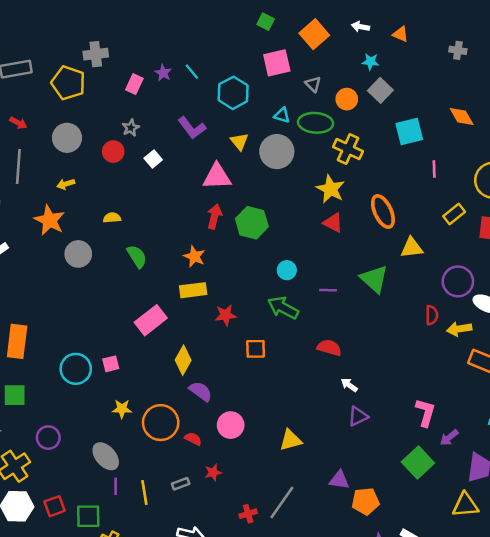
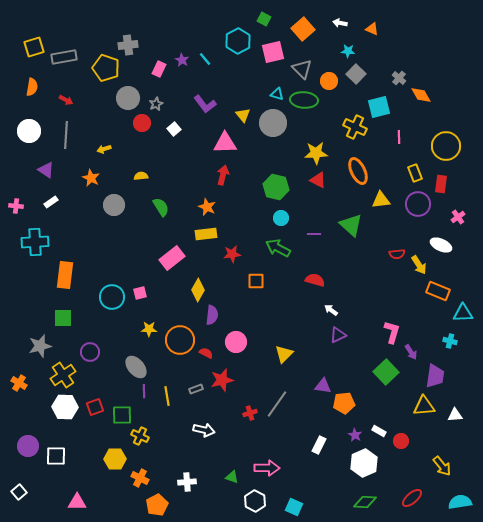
gray cross: (458, 50) -> (399, 78), moved, turned 32
gray triangle: (313, 84) -> (302, 69), size x1.5
cyan hexagon: (233, 93) -> (238, 41), moved
gray circle: (67, 138) -> (128, 98), moved
yellow cross: (348, 149) -> (355, 127), moved
yellow star: (331, 189) -> (316, 153), turned -30
yellow rectangle: (454, 214) -> (415, 173), turned -72
orange star: (50, 220) -> (91, 178), size x0.7
green hexagon: (252, 223) -> (276, 187), moved
purple circle: (458, 281) -> (418, 204), moved
red semicircle: (432, 315) -> (397, 254), turned 84
yellow arrow: (459, 329) -> (419, 265), turned -114
purple semicircle: (201, 391) -> (212, 315), turned 60
purple arrow: (449, 438) -> (411, 352), turned -84
yellow triangle: (291, 440) -> (284, 354), turned -30
red star: (213, 473) -> (222, 380), size x1.6

